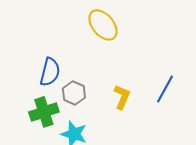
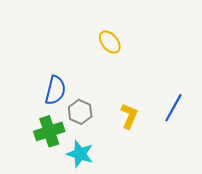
yellow ellipse: (103, 25) -> (110, 42), size x0.7

